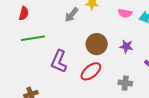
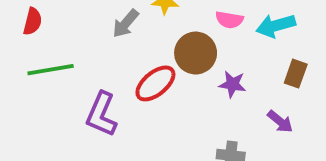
brown circle: (97, 44) -> (196, 53), moved
red ellipse: (91, 71) -> (155, 83), moved

